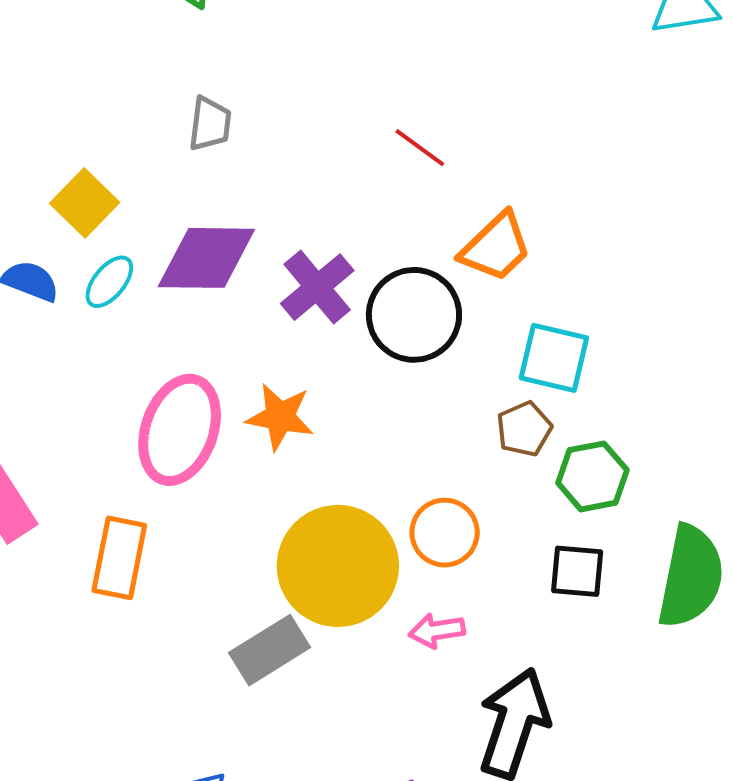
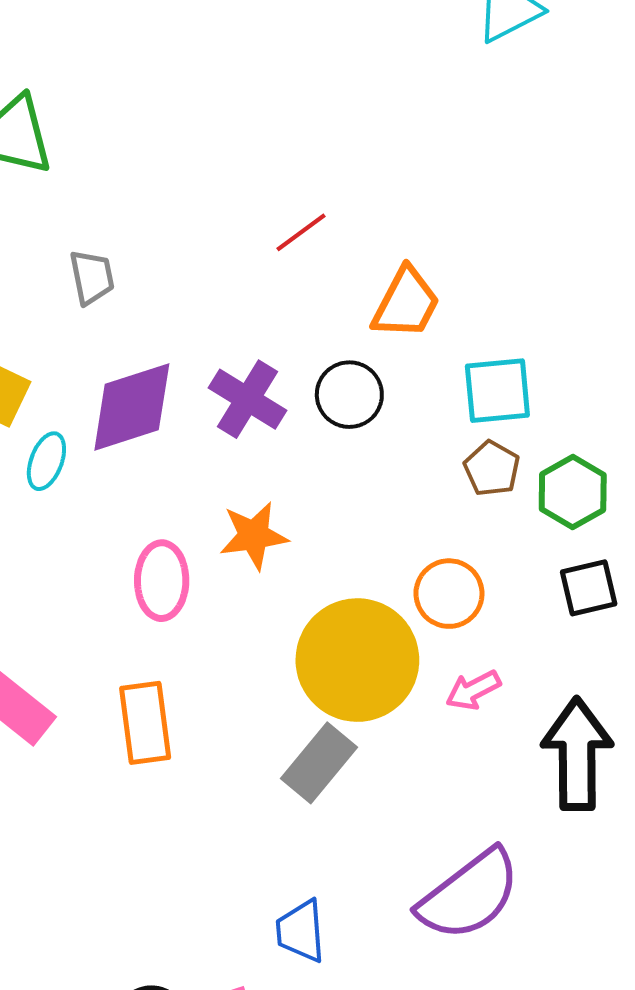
red line: (420, 148) -> (301, 232), turned -54
black circle: (414, 315) -> (349, 395), size x0.7
pink ellipse: (180, 430) -> (162, 581), size x0.7

